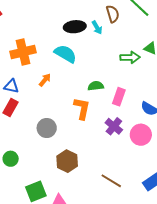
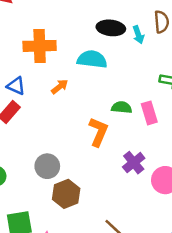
cyan semicircle: (65, 54) -> (92, 59), turned -35
pink rectangle: (119, 97) -> (149, 113), moved, turned -48
gray circle: (47, 128) -> (47, 166), moved

